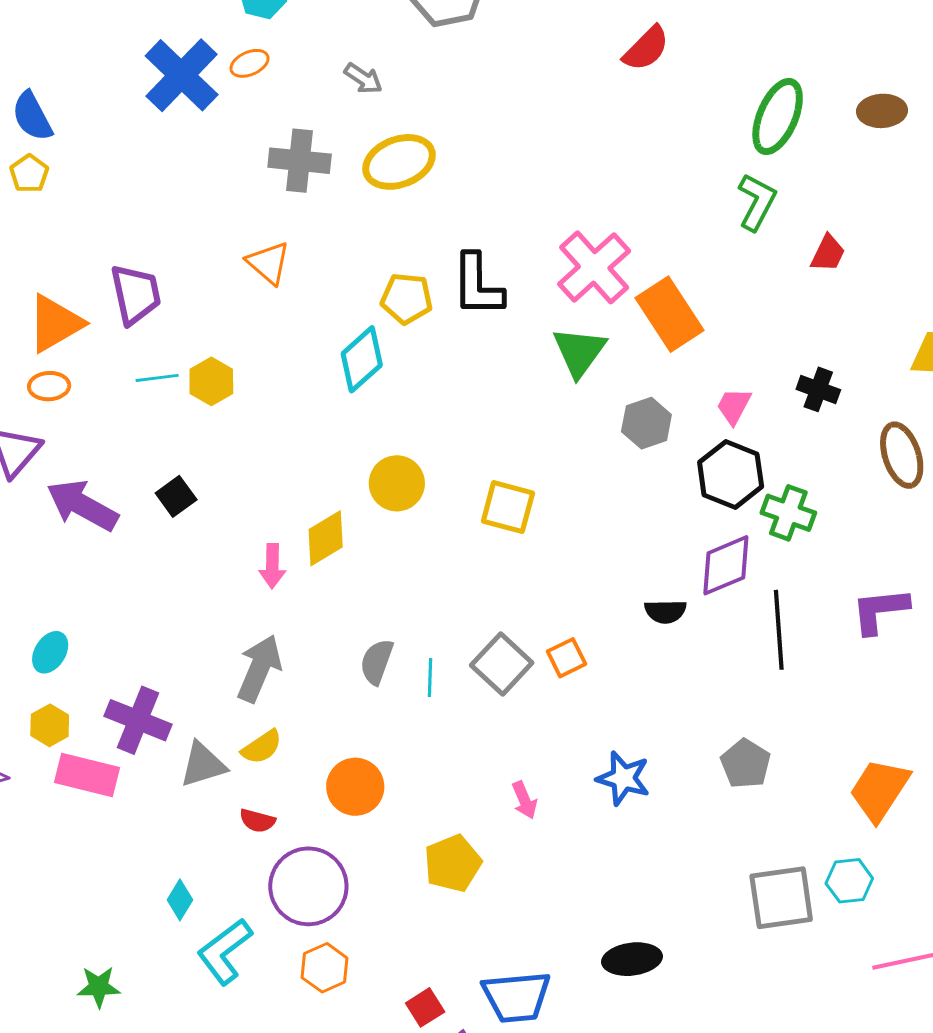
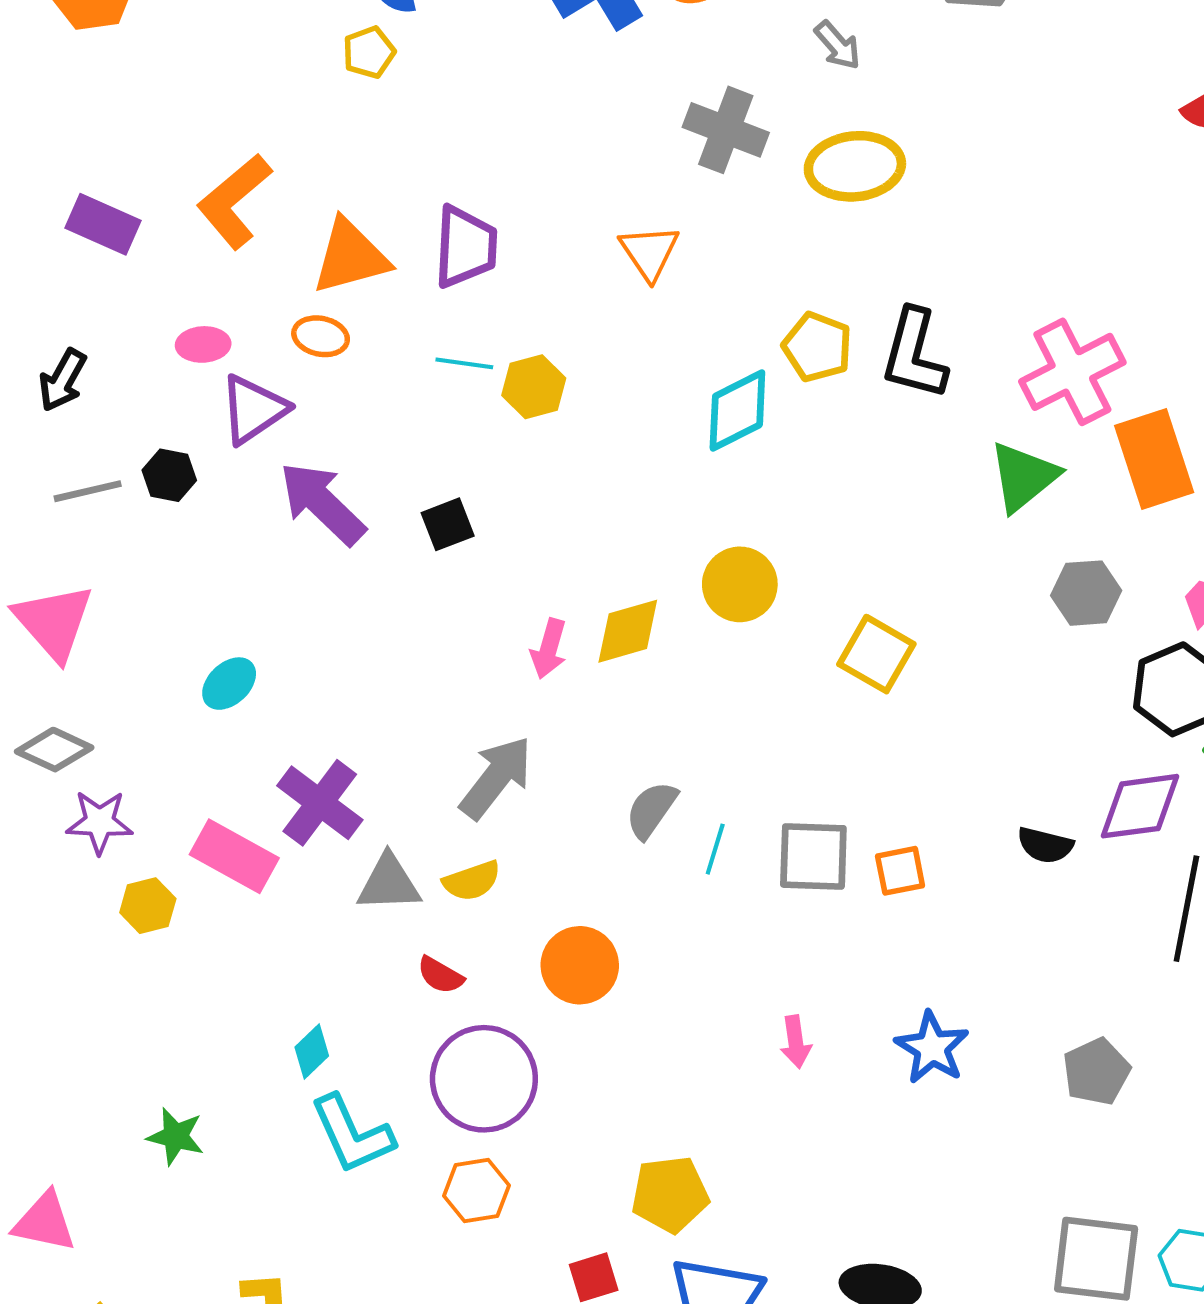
gray square: (502, 664) -> (813, 856), turned 34
yellow hexagon: (50, 725) -> (148, 906), moved
yellow pentagon: (453, 863) -> (670, 1194), moved
cyan L-shape: (225, 951) -> (352, 1134), turned -92

